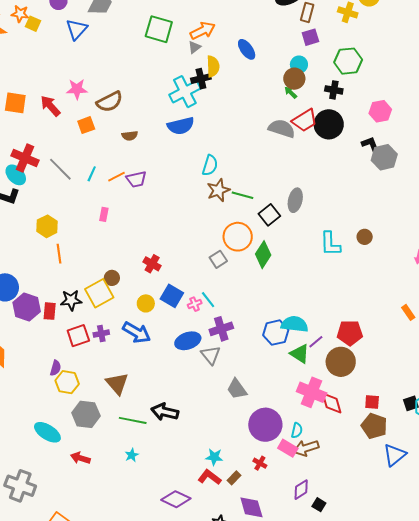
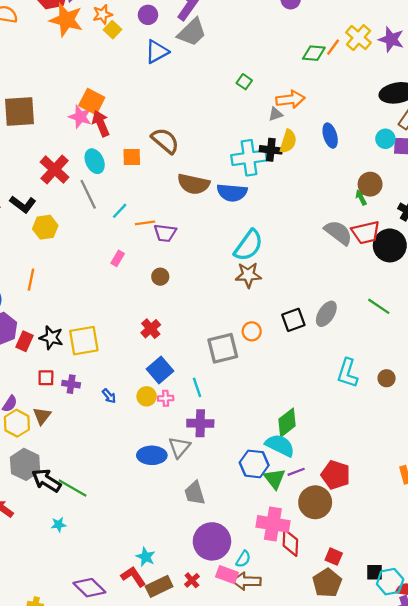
orange star: (20, 14) -> (102, 14), turned 30
green square: (159, 29) -> (244, 82), size x0.5
cyan circle: (299, 65) -> (385, 139), moved
pink star: (77, 89) -> (80, 117), moved
brown semicircle: (110, 102) -> (165, 141), turned -132
orange square: (15, 103) -> (92, 101), moved
brown semicircle: (130, 136) -> (193, 184), moved, size x1.8
cyan semicircle: (210, 165) -> (249, 245), size x1.4
cyan ellipse: (16, 175) -> (95, 161), moved
green line: (243, 195) -> (379, 306), moved
yellow hexagon: (47, 226) -> (45, 227), moved
orange circle: (238, 237) -> (252, 331), size x0.6
orange line: (59, 254) -> (31, 280), moved
green diamond: (263, 255) -> (287, 423), moved
gray square: (218, 259) -> (223, 348), size x1.6
brown circle: (112, 278) -> (160, 277), moved
yellow circle: (146, 303) -> (147, 396), moved
pink cross: (195, 304) -> (166, 398), moved
blue arrow: (137, 332) -> (109, 396), size x0.5
blue hexagon: (276, 333) -> (254, 464), moved
red square: (78, 336) -> (46, 378), size x0.7
blue ellipse: (188, 341) -> (152, 455), moved
brown triangle: (117, 384) -> (42, 416), moved, size x0.7
pink cross: (312, 392) -> (273, 524), turned -32
black arrow: (165, 412) -> (46, 480), moved
pink rectangle: (288, 448) -> (227, 575), turned -30
brown rectangle: (234, 478) -> (159, 586), size x1.6

